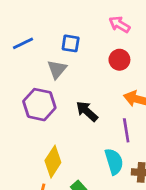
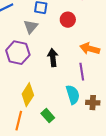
red circle: (119, 60) -> (68, 20), moved
black arrow: (87, 111) -> (53, 58), turned 42

